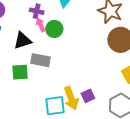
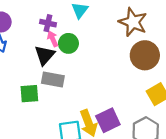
black triangle: (23, 40) -> (45, 55), moved, turned -30
purple square: (88, 96) -> (108, 120), size x1.5

